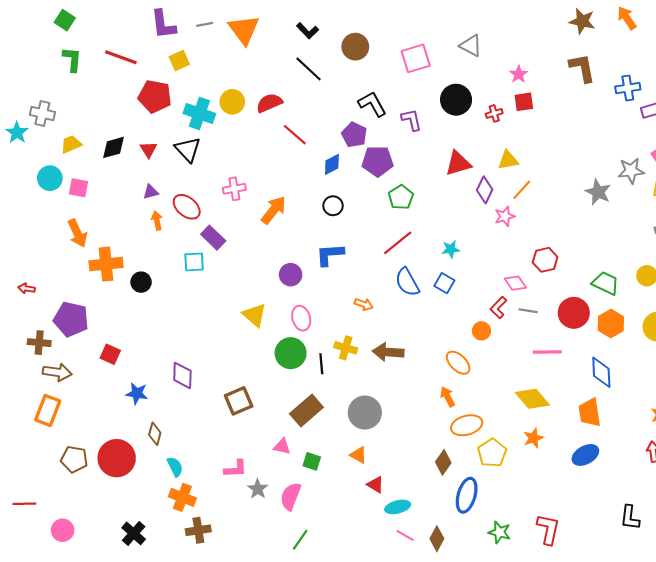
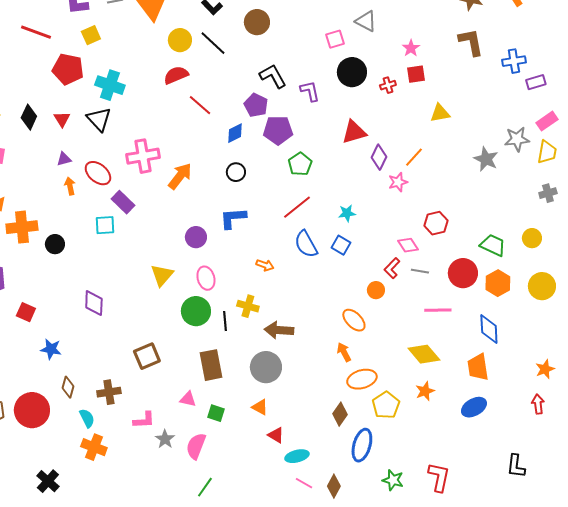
pink square: (416, 58) -> (335, 39), moved, size x0.7
yellow circle: (232, 102) -> (180, 40), moved
black diamond: (113, 147) -> (29, 117), turned -50
yellow triangle: (508, 160) -> (440, 113), moved
pink cross: (234, 189) -> (143, 156), size x1.5
yellow triangle: (255, 315) -> (162, 275), turned 30
brown arrow: (388, 352) -> (279, 330), moved
purple diamond: (182, 375) -> (94, 303), moved
brown rectangle: (306, 410) -> (211, 365), turned -60
brown cross: (198, 530) -> (109, 392), moved

